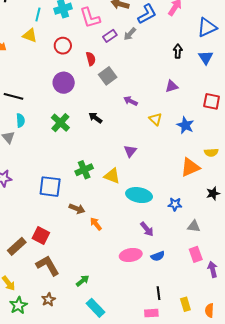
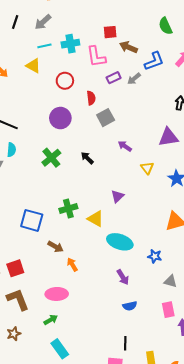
cyan line: (38, 15) -> (44, 46), turned 56
purple triangle: (172, 86) -> (168, 137), size x1.5
red square: (41, 236) -> (15, 268), turned 36
pink ellipse: (131, 255) -> (57, 294), moved

